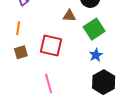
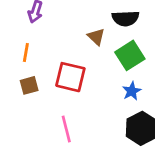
brown triangle: (69, 16) -> (96, 37), turned 40

